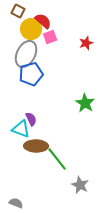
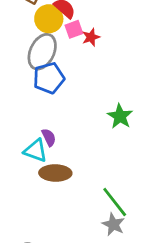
red star: (86, 43) -> (91, 37), moved
green line: (57, 159) -> (115, 202), moved

